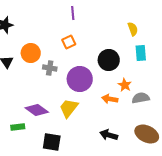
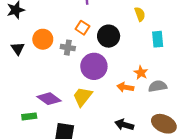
yellow semicircle: (133, 29) -> (140, 14), moved
orange square: (69, 42) -> (82, 28), turned -32
black circle: (109, 60) -> (109, 36), moved
gray cross: (50, 68) -> (68, 48), moved

